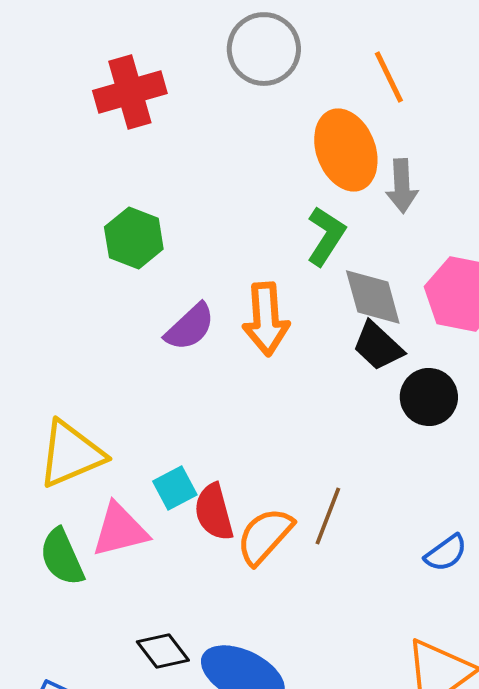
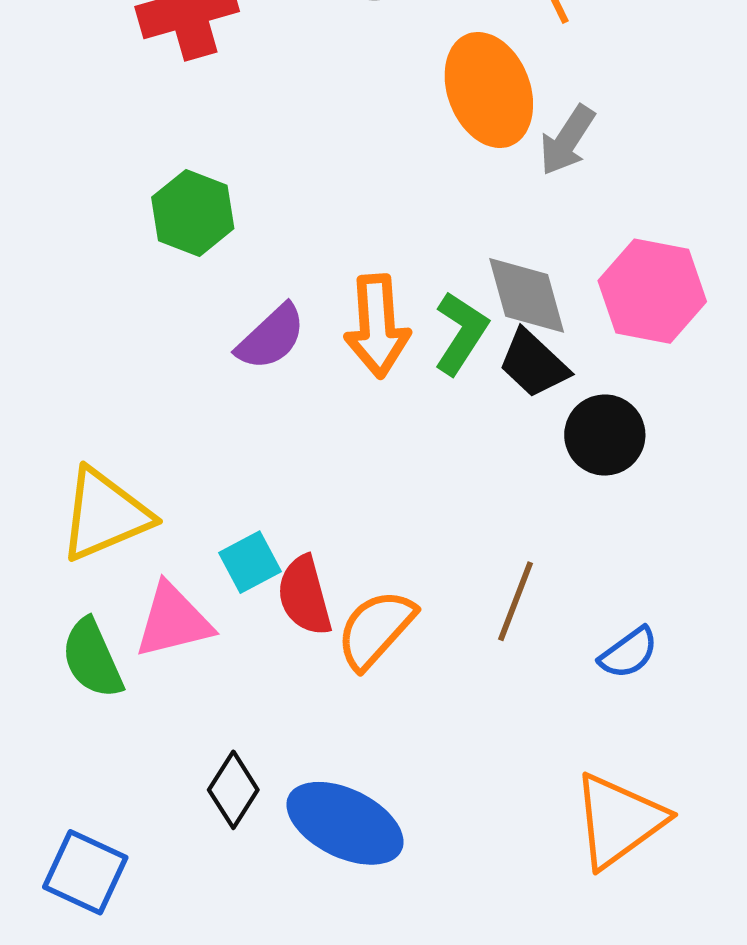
gray arrow: (402, 186) -> (567, 140), turned 36
green L-shape: (326, 236) -> (461, 333), moved
brown line: (328, 516) -> (515, 601), moved
black diamond: (163, 651) -> (233, 790), turned 70

